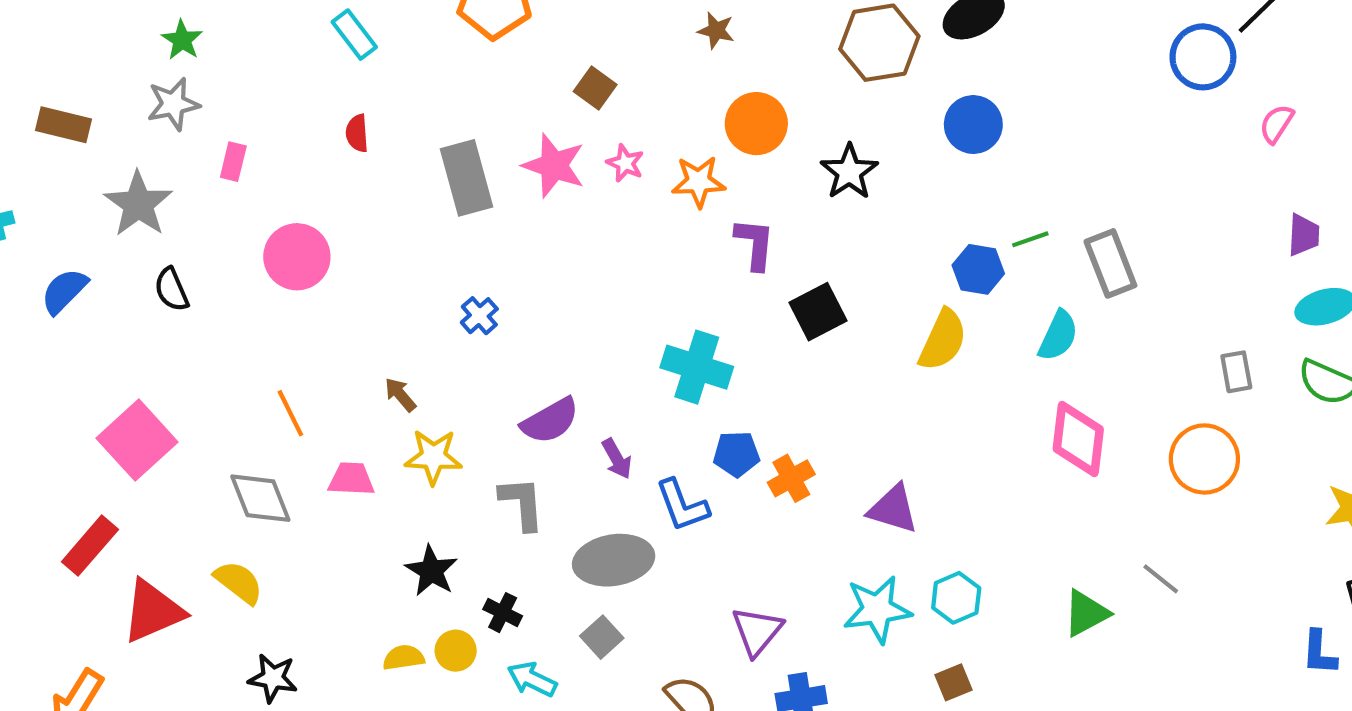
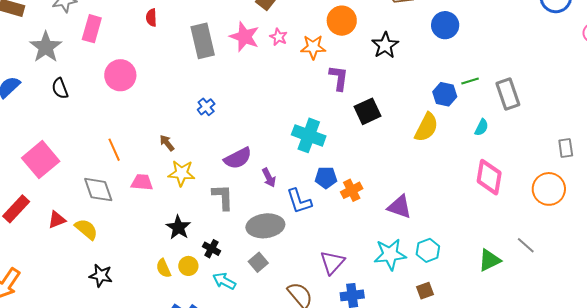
pink rectangle: (233, 162) -> (92, 29), size x1.5
cyan semicircle: (1058, 336) -> (482, 127), size x0.7
red triangle: (153, 611) -> (57, 220), moved, size x0.6
yellow semicircle: (404, 658) -> (163, 268), turned -108

